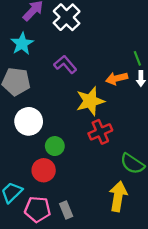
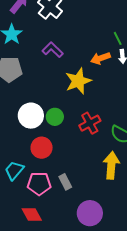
white circle: (29, 121) -> (31, 116), moved
red cross: (100, 132) -> (90, 123), moved
green circle: (55, 146) -> (55, 117), moved

